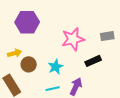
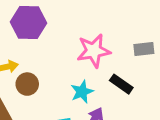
black rectangle: (93, 61) -> (121, 84), turned 56
cyan star: (55, 67) -> (82, 92), moved

